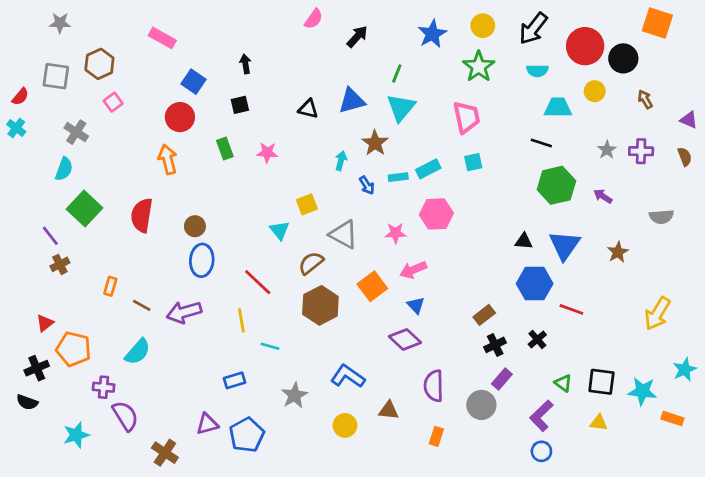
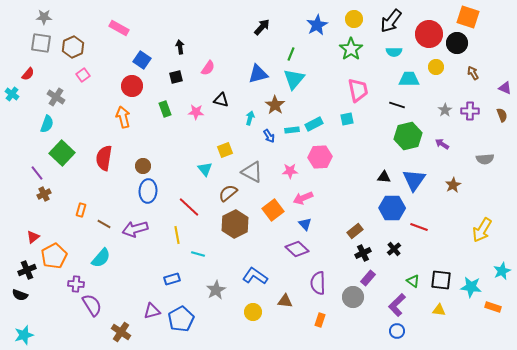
pink semicircle: (314, 19) -> (208, 68), moved
orange square: (657, 23) -> (468, 17), moved
gray square: (56, 76) -> (41, 43), moved
red semicircle: (20, 97) -> (28, 74), moved
black triangle: (308, 109) -> (221, 100), moved
pink trapezoid: (466, 117) -> (358, 90), moved
orange pentagon: (74, 349) -> (54, 256), turned 30
cyan star: (76, 435) -> (24, 335), moved

